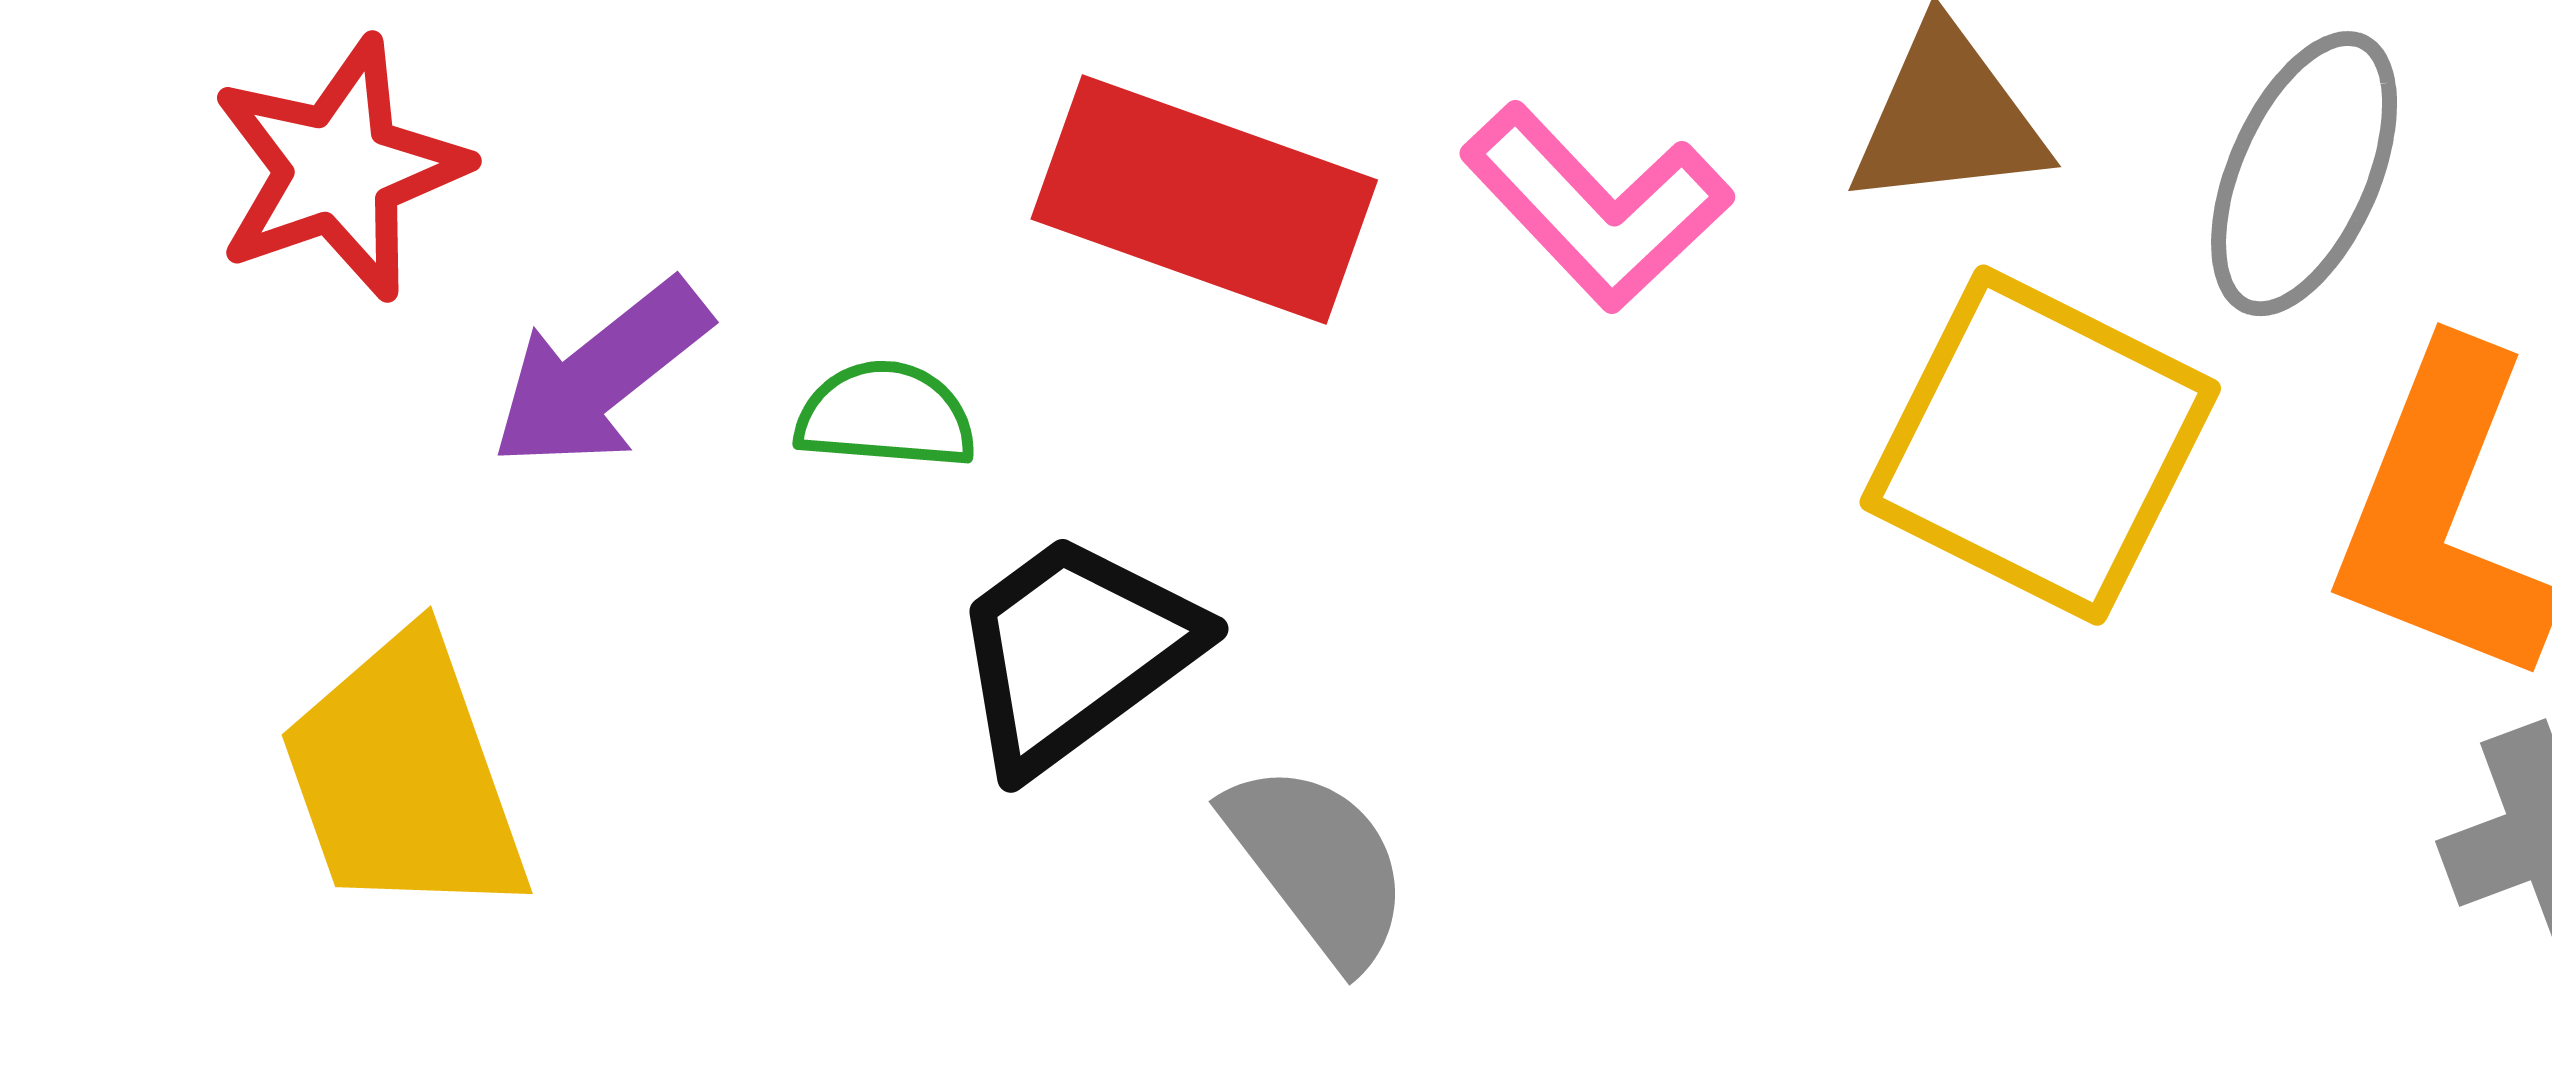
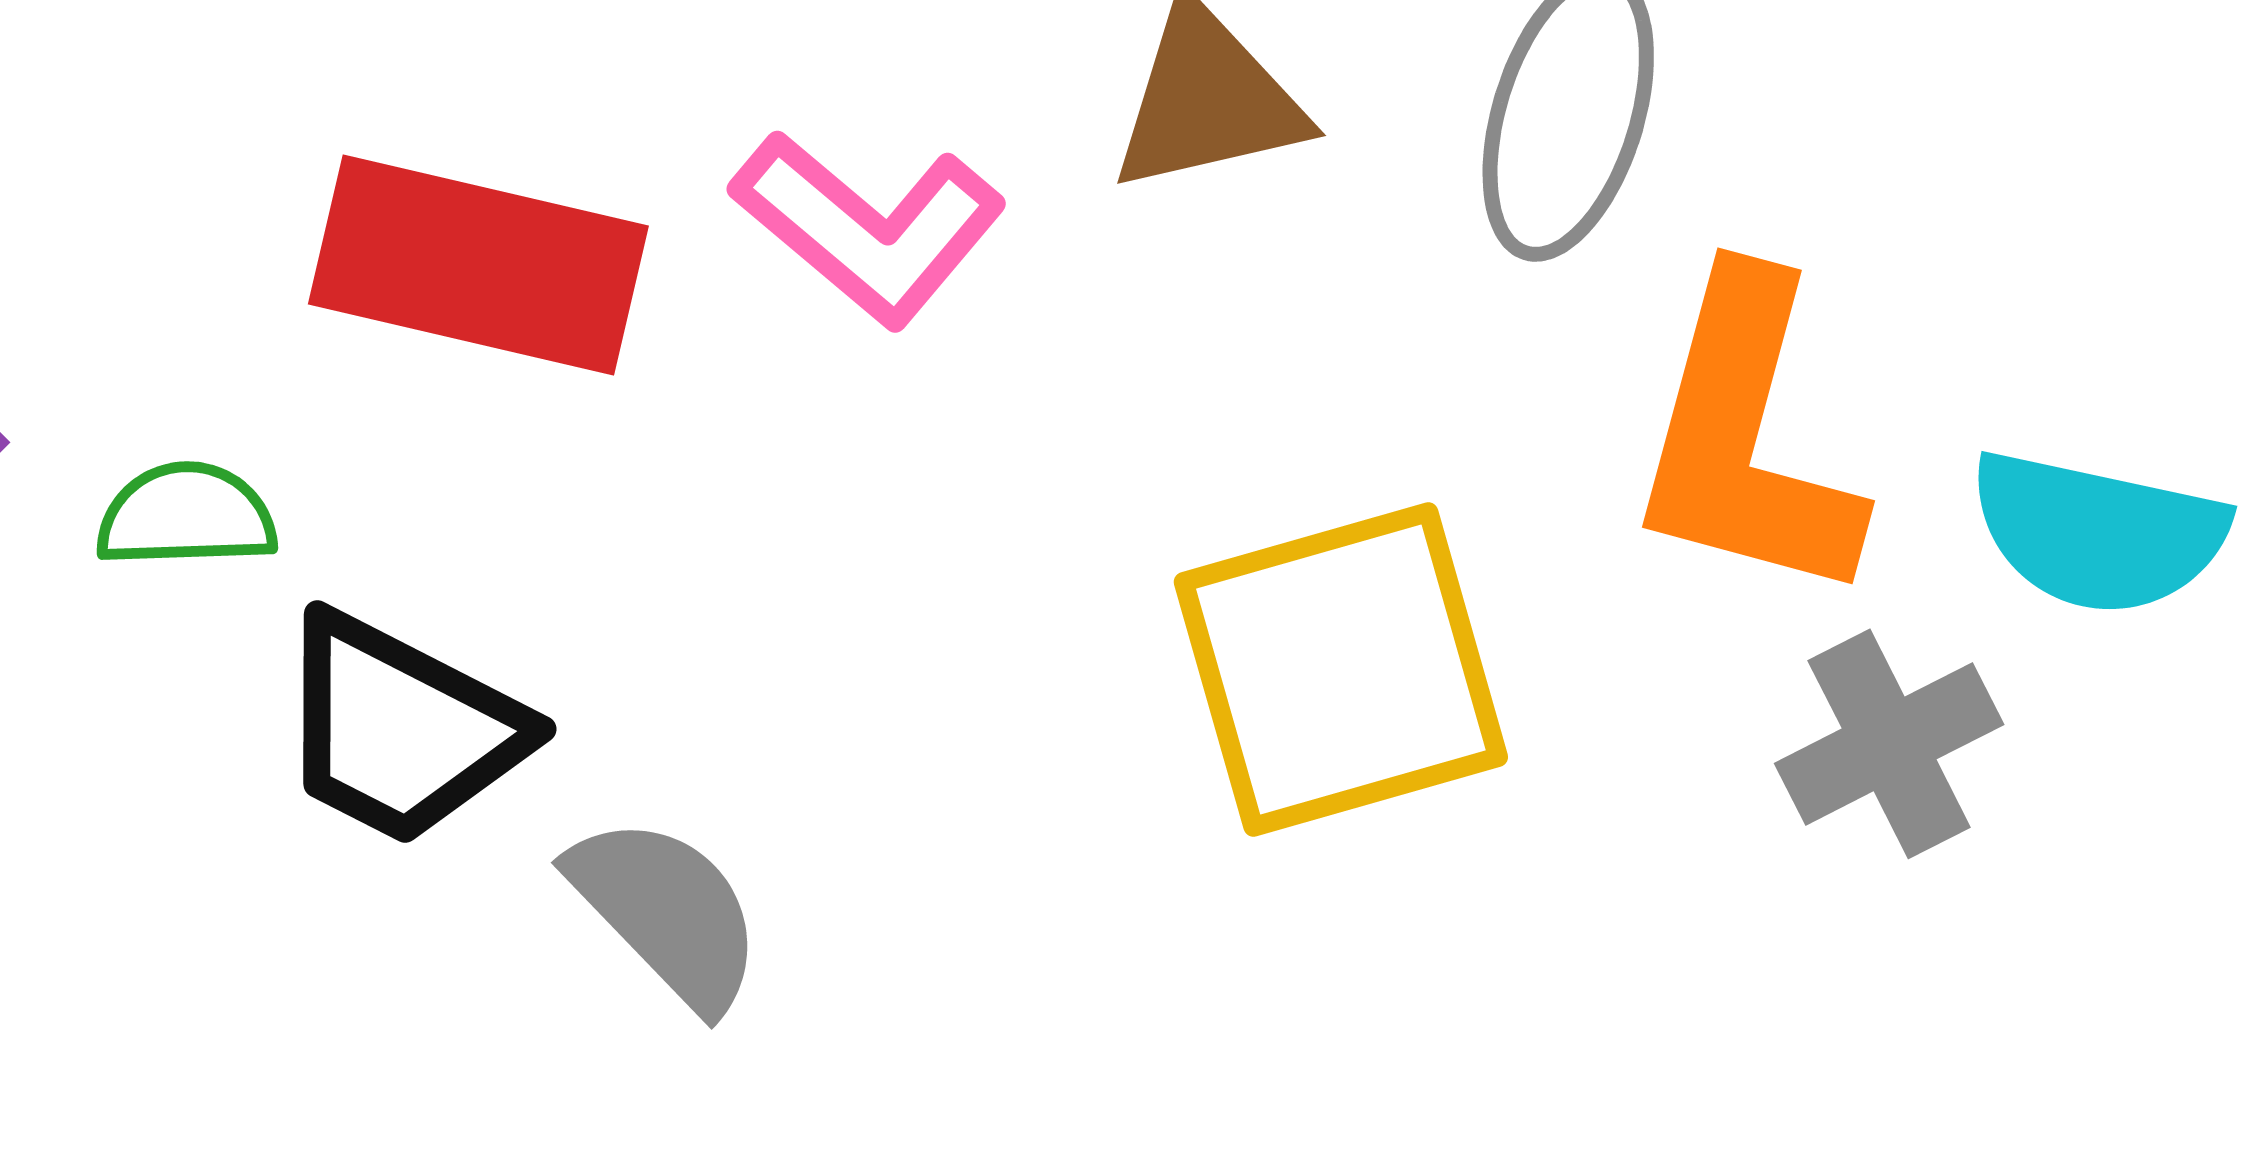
yellow square: (2040, 445) -> (1341, 670), moved, turned -36
black trapezoid: (1075, 652) -> (401, 729), turned -110

